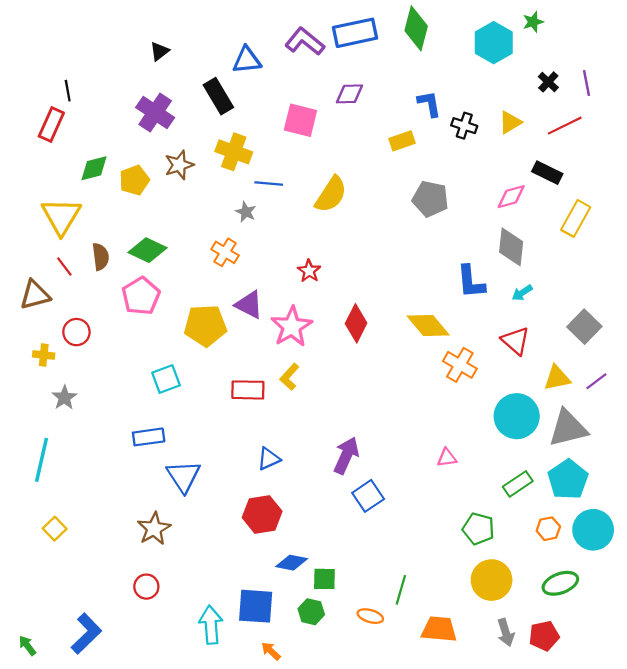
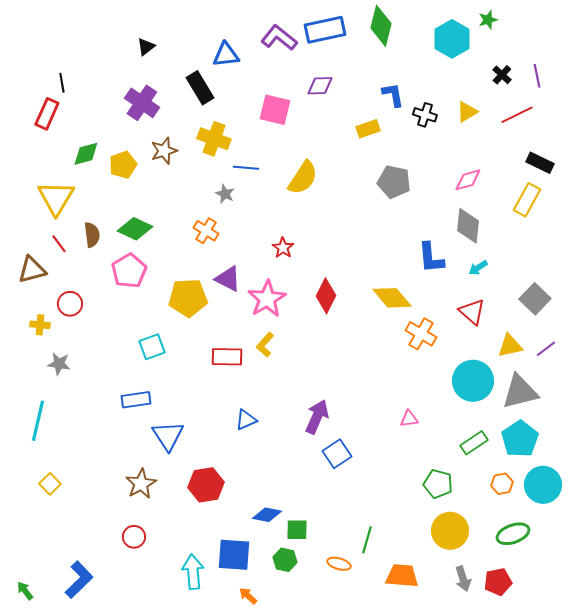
black rectangle: (547, 173) -> (540, 163), moved
gray star: (64, 398) -> (59, 364), turned -30
red hexagon: (262, 514) -> (206, 485), moved

